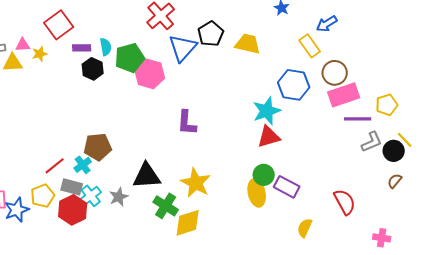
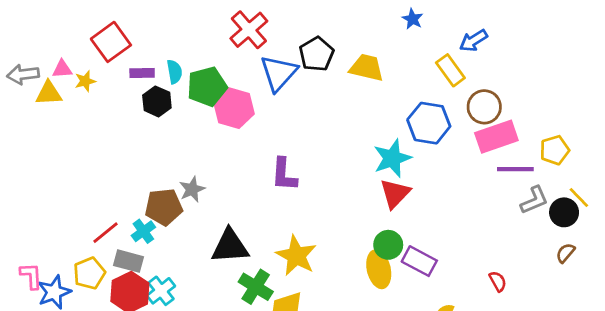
red triangle: (269, 137) -> (395, 193), turned -30
cyan cross: (91, 196) -> (161, 291), moved
gray star: (119, 197) -> (192, 189), moved
red semicircle: (345, 202) -> (498, 281), size x0.6

